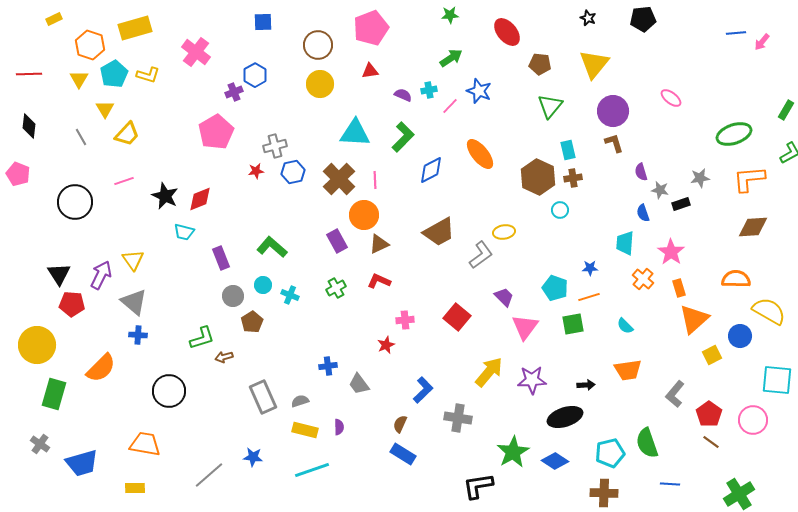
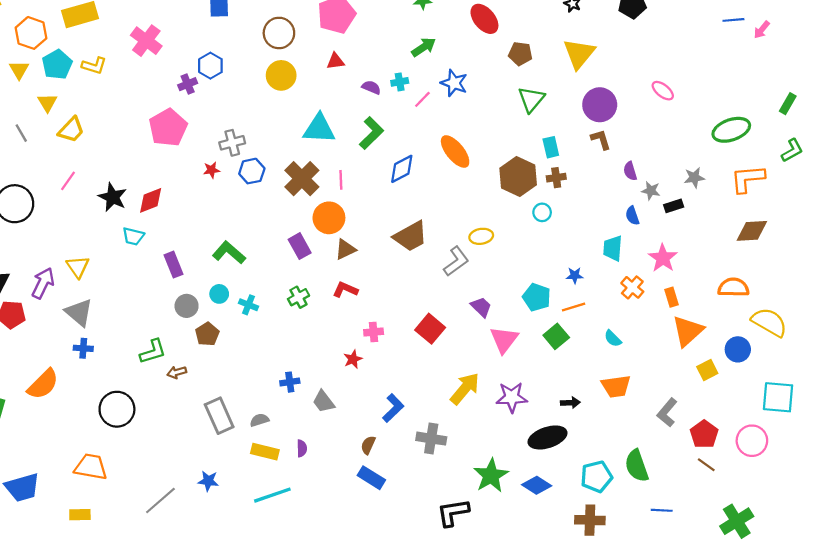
pink line: (124, 181) -> (68, 181), turned -36
green square: (573, 324) -> (556, 336), turned -30

